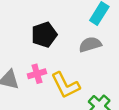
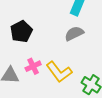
black pentagon: (44, 35) -> (21, 31), moved

